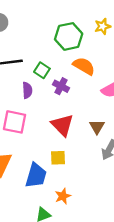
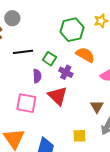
red triangle: (62, 125) -> (58, 96), moved
yellow square: (58, 158) -> (79, 136), moved

